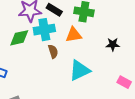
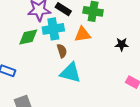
cyan triangle: (80, 70) -> (70, 73), moved, turned 40

